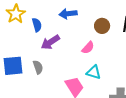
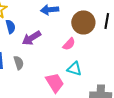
blue semicircle: (37, 25) -> (11, 27), moved
brown circle: (102, 26) -> (83, 22), size x1.5

